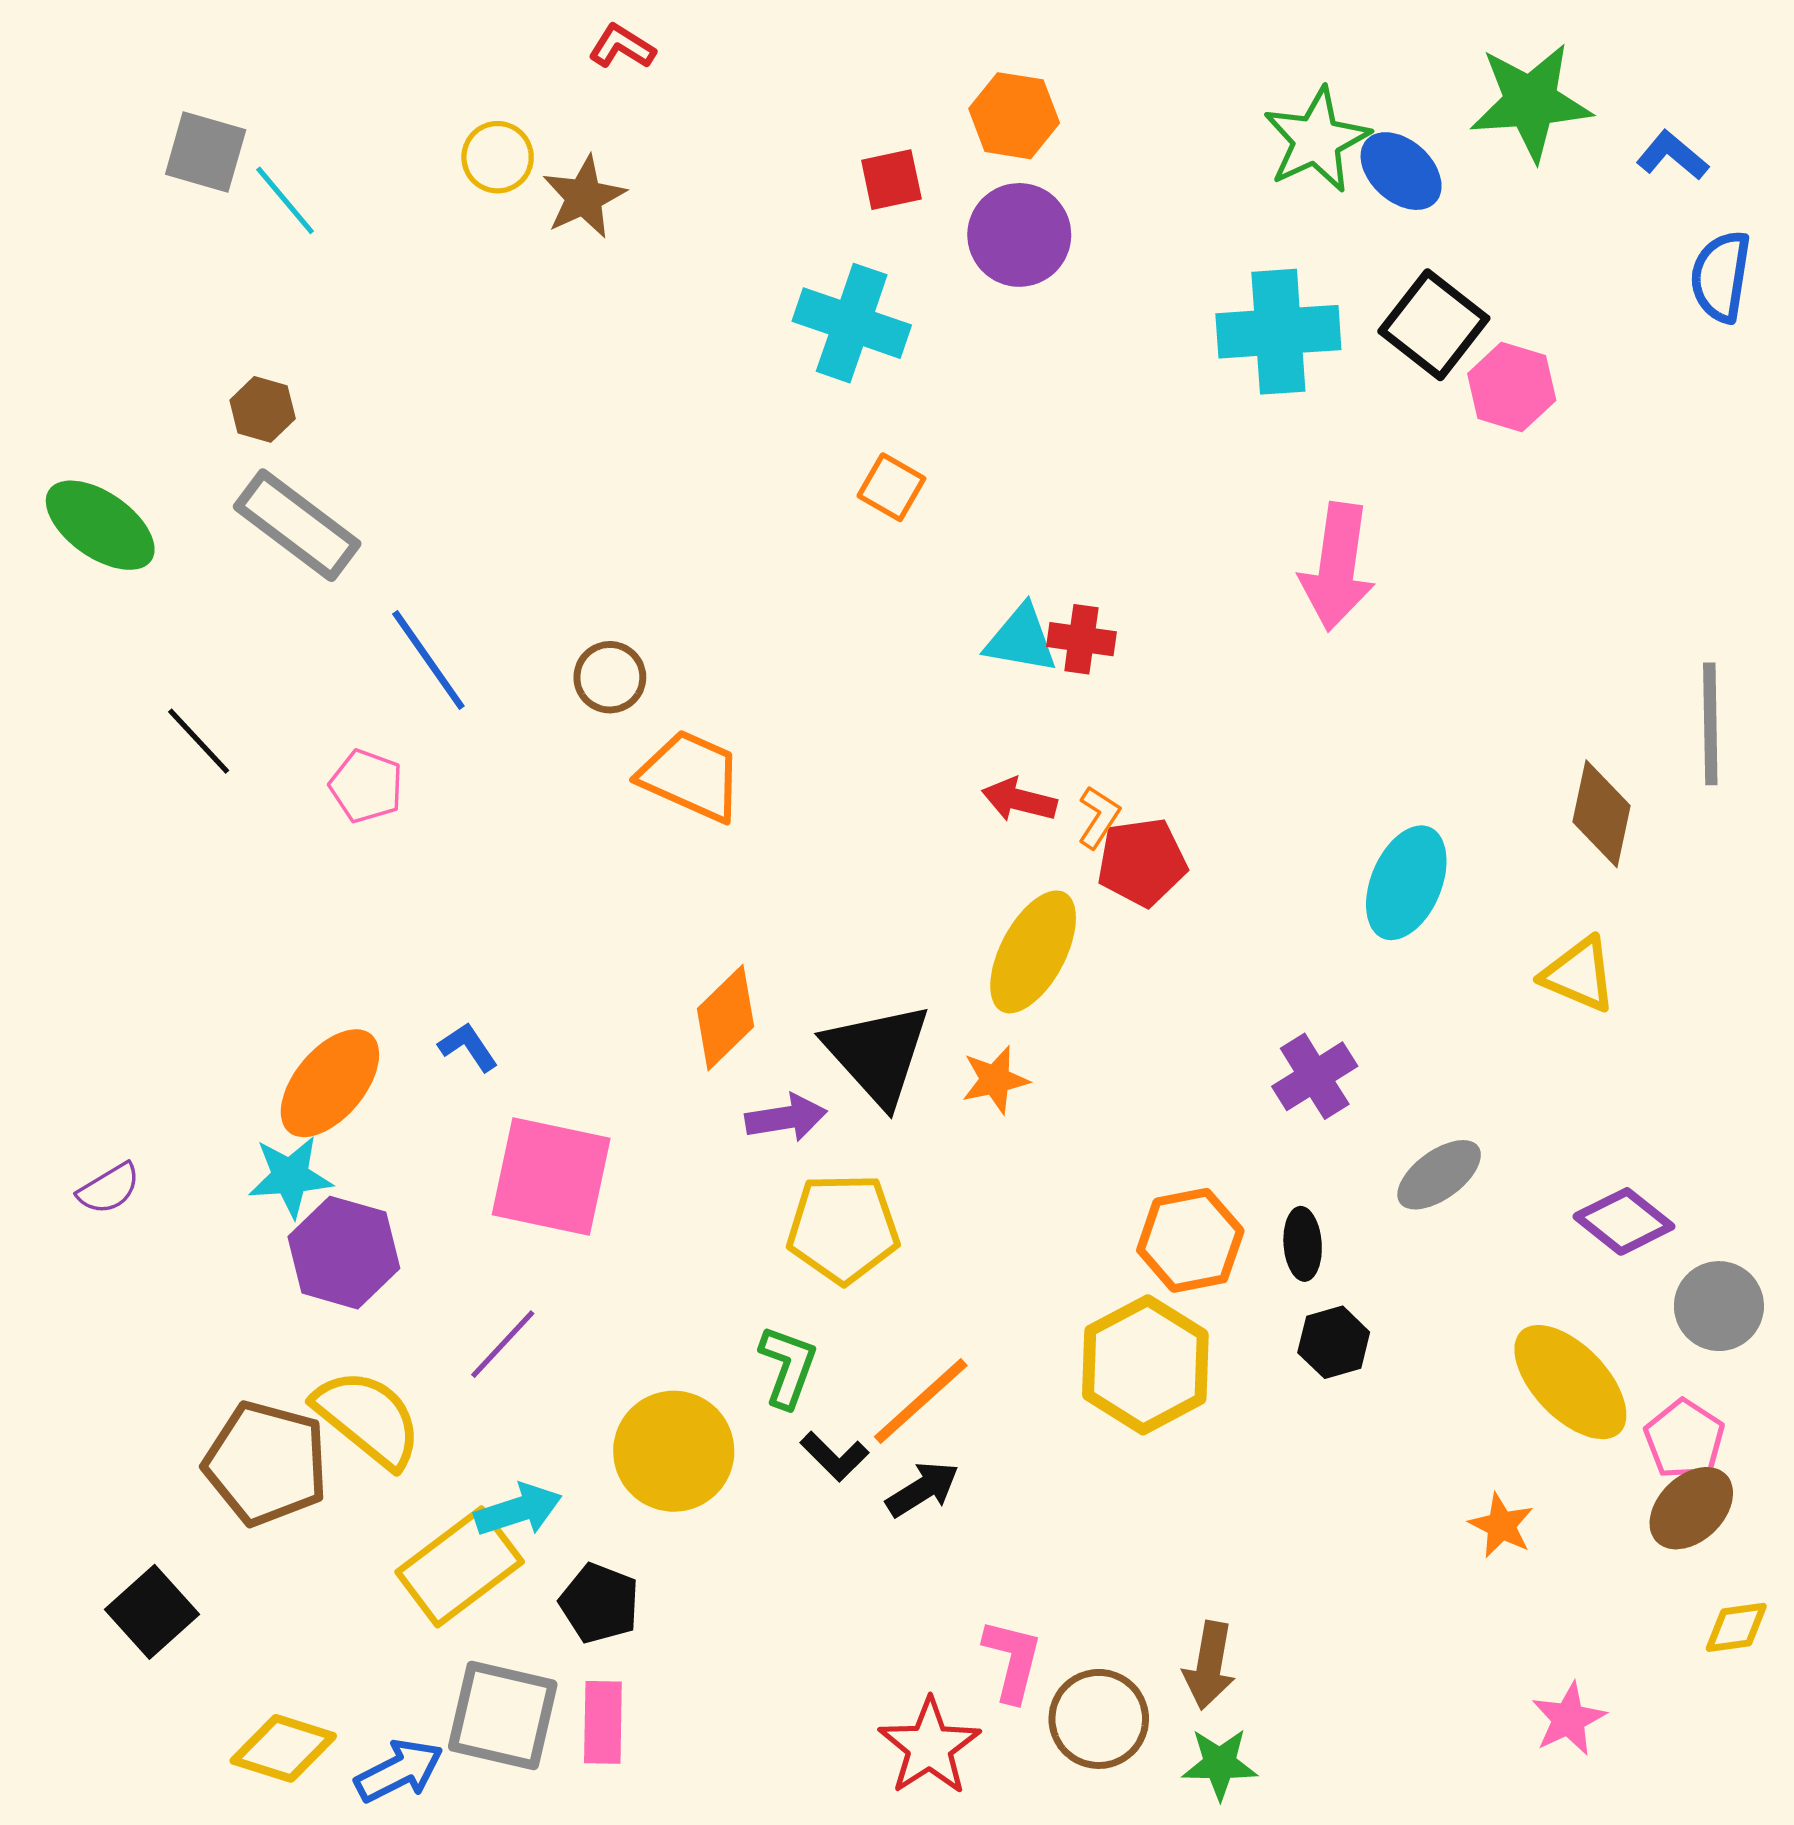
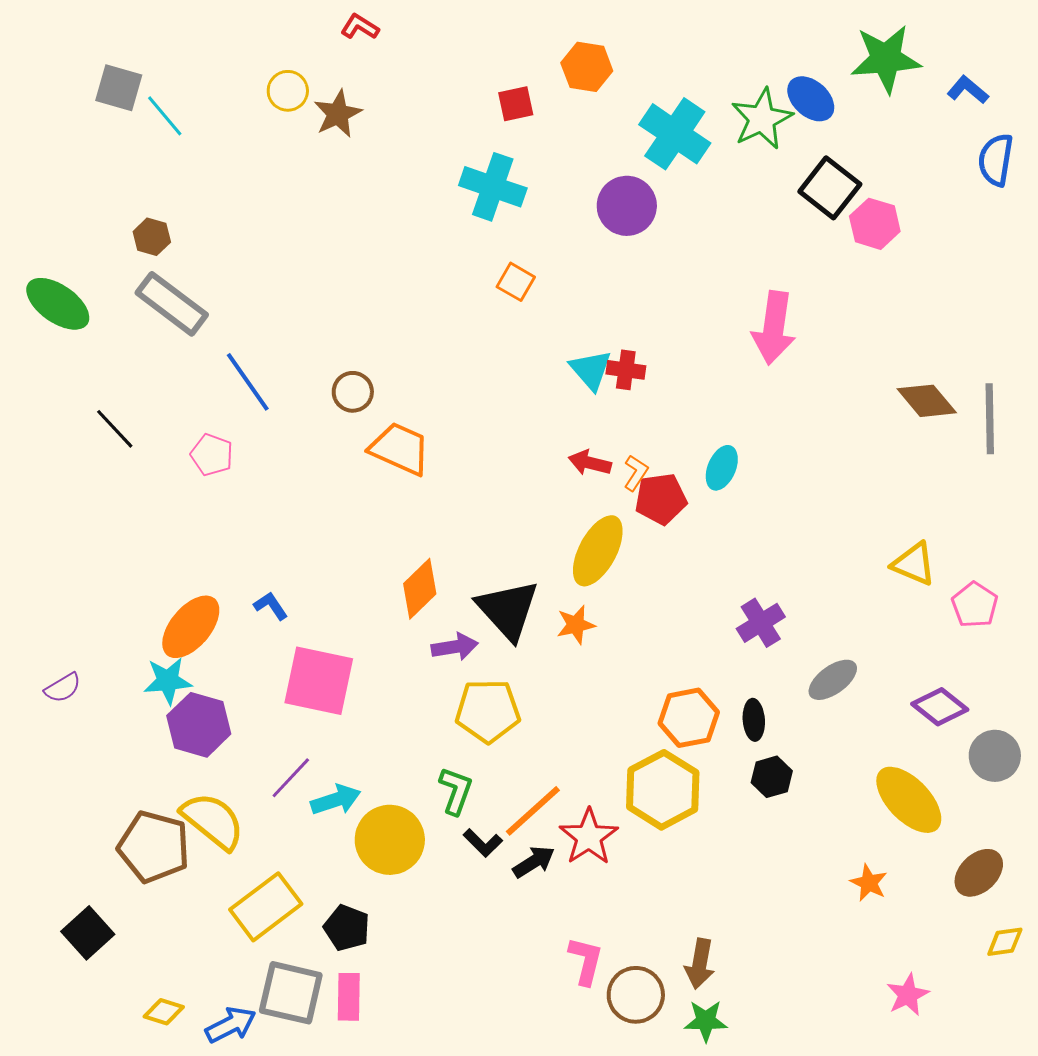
green star: (1316, 140) -> (762, 119), moved
purple circle: (1019, 235) -> (627, 206), moved
cyan cross: (1278, 332) -> (675, 134), moved, turned 38
cyan triangle: (1021, 639) -> (591, 370), turned 39
brown diamond: (1601, 814) -> (927, 401), moved, turned -52
cyan ellipse: (1406, 883) -> (722, 468), moved, size x0.7
pink pentagon: (1684, 1439) -> (975, 605), moved
cyan arrow: (518, 1510) -> (336, 800), moved
red star: (929, 1747) -> (589, 837), moved
yellow diamond: (283, 1748) -> (164, 1012), size x0.7

